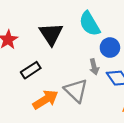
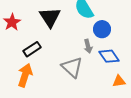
orange arrow: (45, 100) -> (25, 75), moved, turned -40

